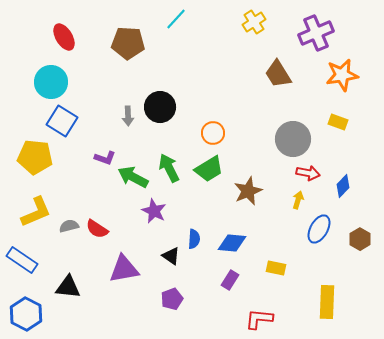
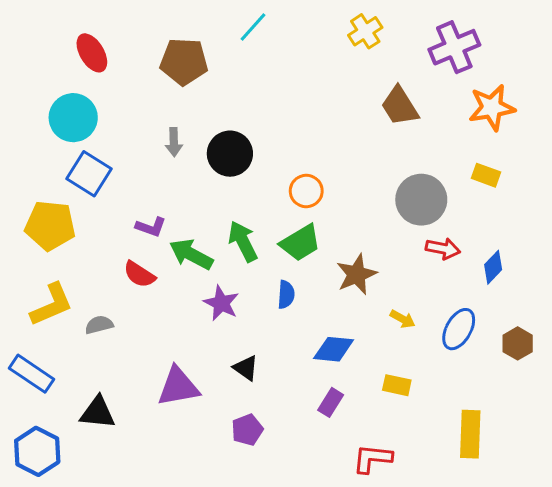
gray arrow: (128, 116) -> (174, 142), moved
yellow arrow: (298, 200) -> (403, 319), moved, turned 102
red semicircle: (97, 229) -> (139, 274), moved
blue semicircle: (194, 239) -> (286, 295), moved

